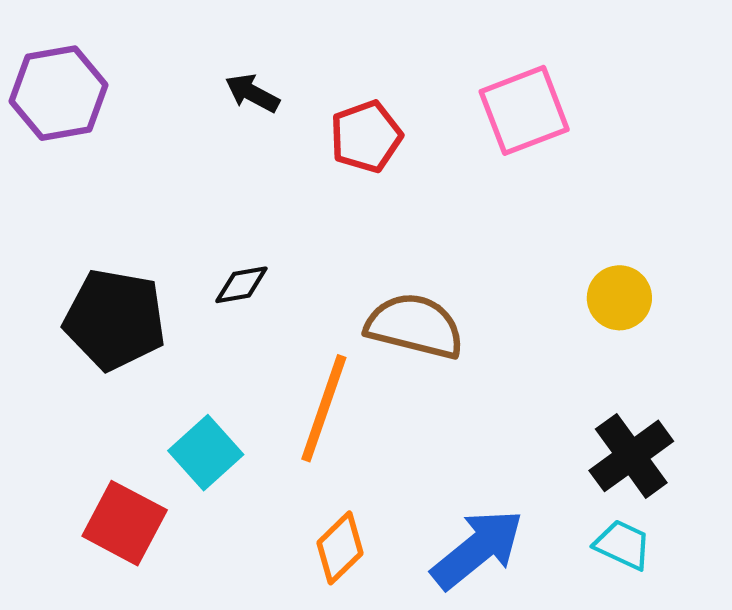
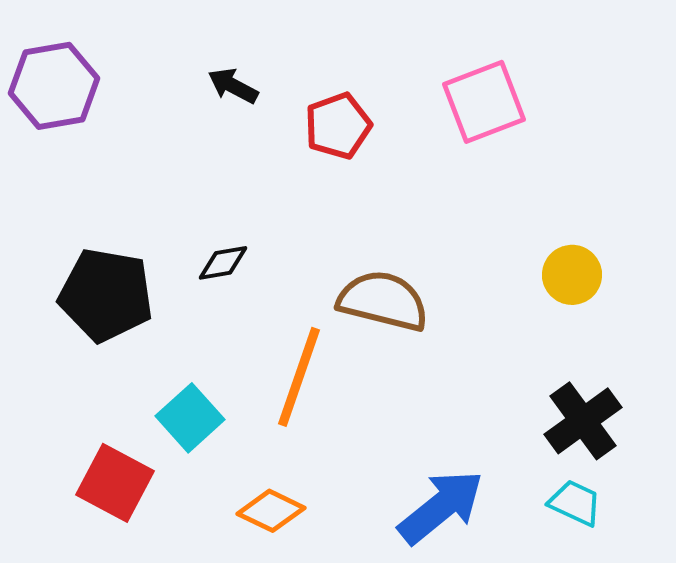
orange diamond: (340, 548) -> (271, 511), moved, turned 70

